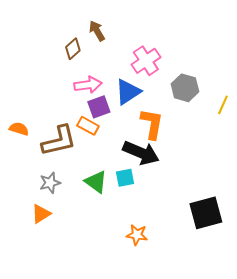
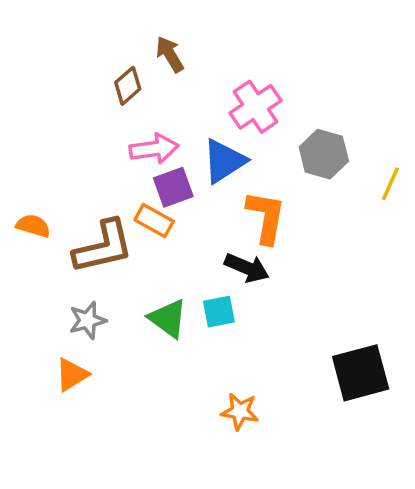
black arrow: (141, 153) -> (247, 268), size x0.7

